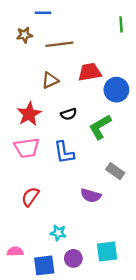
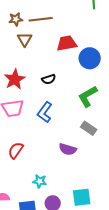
brown star: (24, 35) -> (16, 19), moved
brown triangle: (50, 80) -> (25, 39), moved, turned -35
green L-shape: (100, 127) -> (88, 96), moved
blue L-shape: (64, 152) -> (45, 112), turned 45

